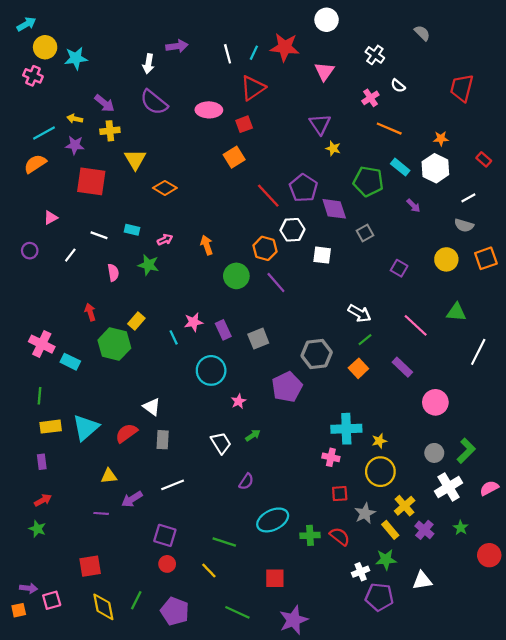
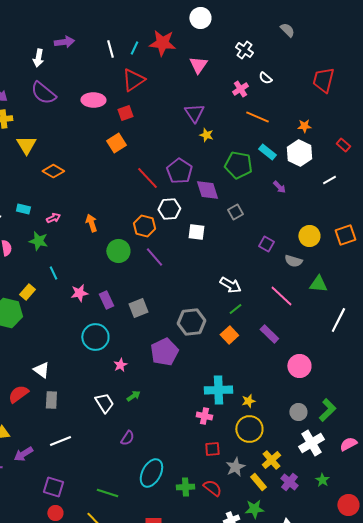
gray semicircle: (464, 225) -> (293, 261), moved
cyan line: (174, 337) -> (53, 273), moved
cyan ellipse: (273, 520) -> (151, 473), turned -36

